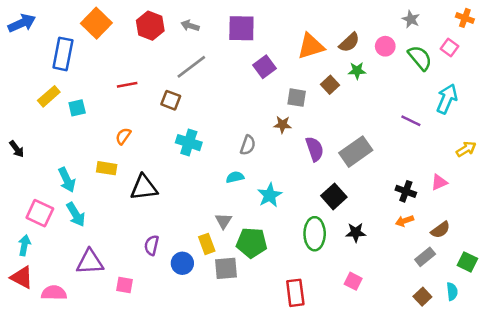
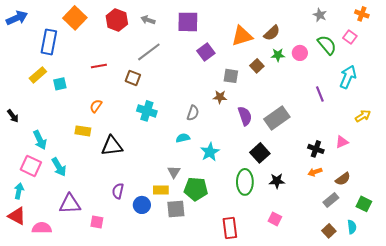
pink circle: (385, 46) -> (300, 53), moved
purple line: (411, 121) -> (320, 94), turned 42
cyan arrow: (67, 180) -> (40, 140), moved
yellow rectangle: (207, 244) -> (161, 190), turned -70

